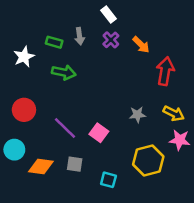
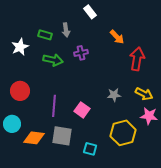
purple cross: (111, 40) -> (81, 53), moved, turned 32
purple line: (65, 128) -> (54, 106), turned 50
gray square: (75, 164) -> (62, 136), size x1.5

